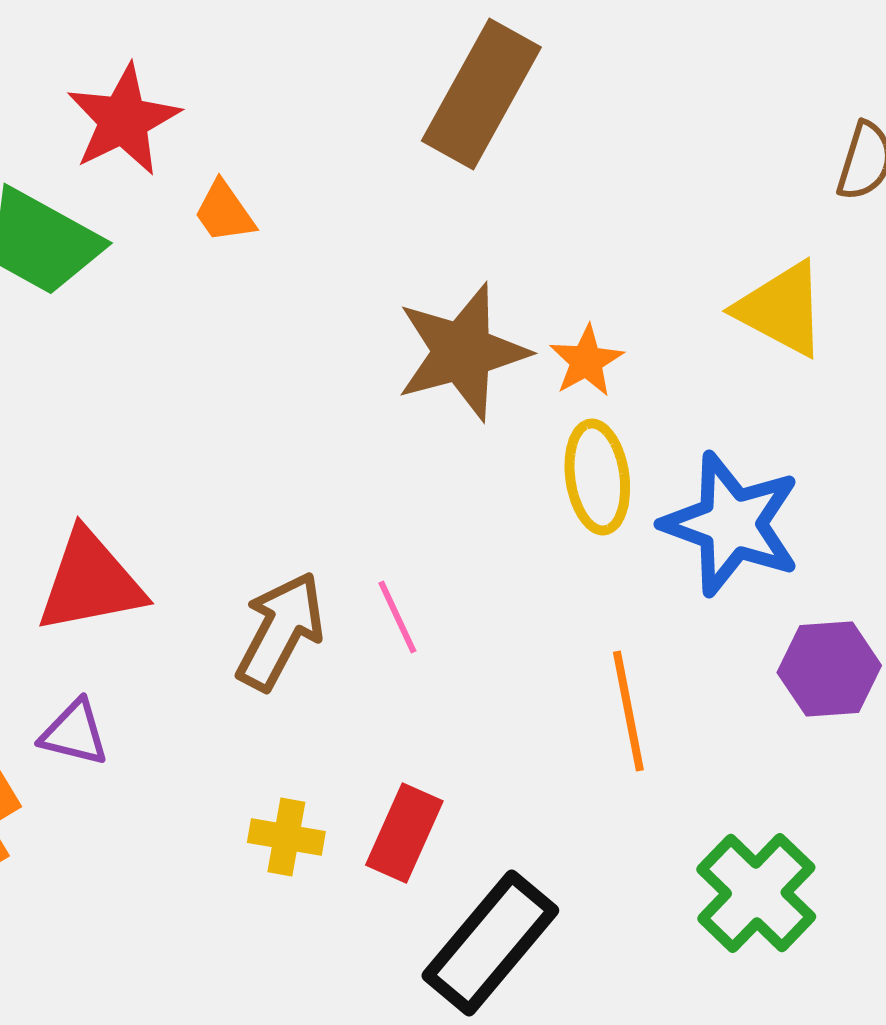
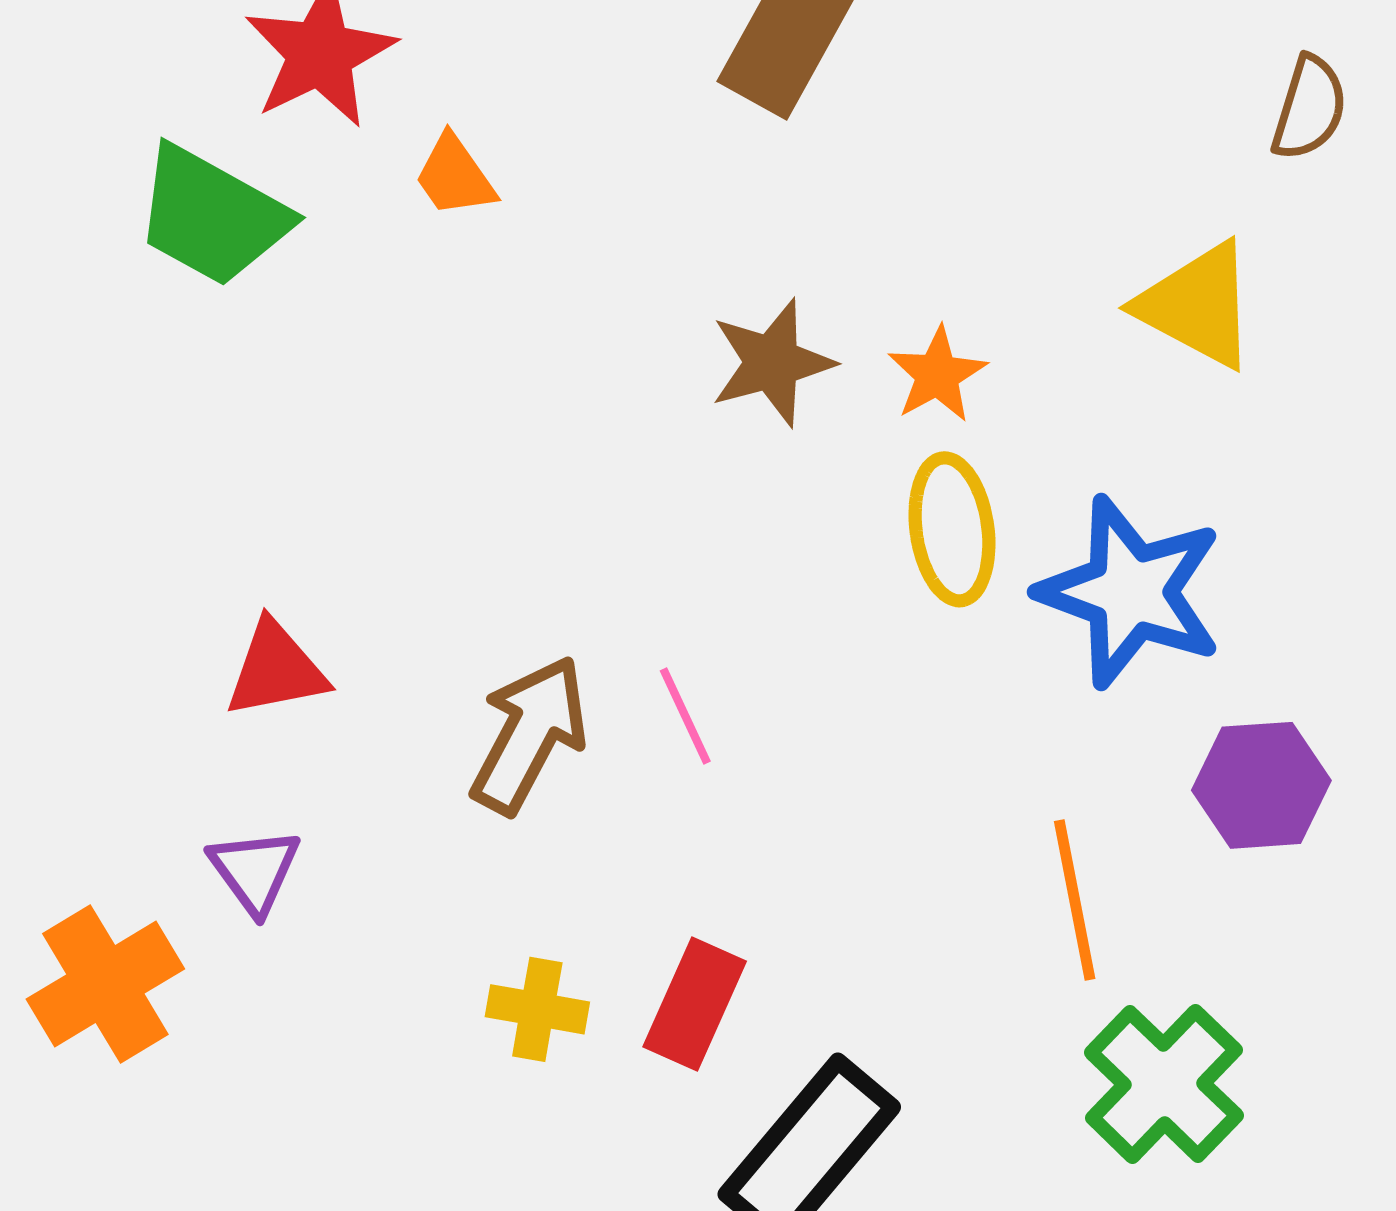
brown star: (462, 352) -> (772, 363), size x0.7
red triangle: (90, 582) -> (276, 669), size x0.7
orange line: (628, 711) -> (1075, 900), moved
purple triangle: (74, 733) -> (255, 871), turned 40

